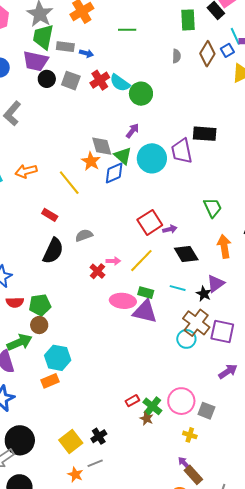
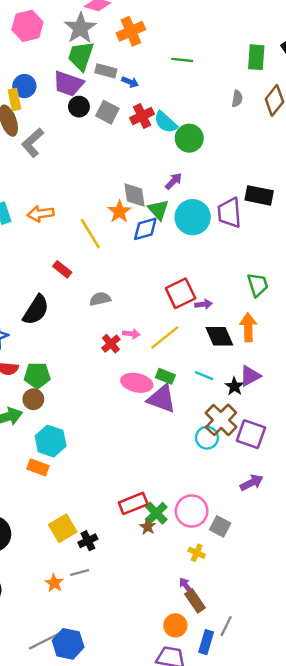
orange arrow: (224, 246) -> (248, 327), moved
black semicircle: (53, 251) -> (36, 310), moved
orange rectangle: (50, 381) -> (38, 467), turned 36
red rectangle: (132, 401) -> (133, 503), size x1.6
yellow square: (71, 442) -> (63, 528), moved

